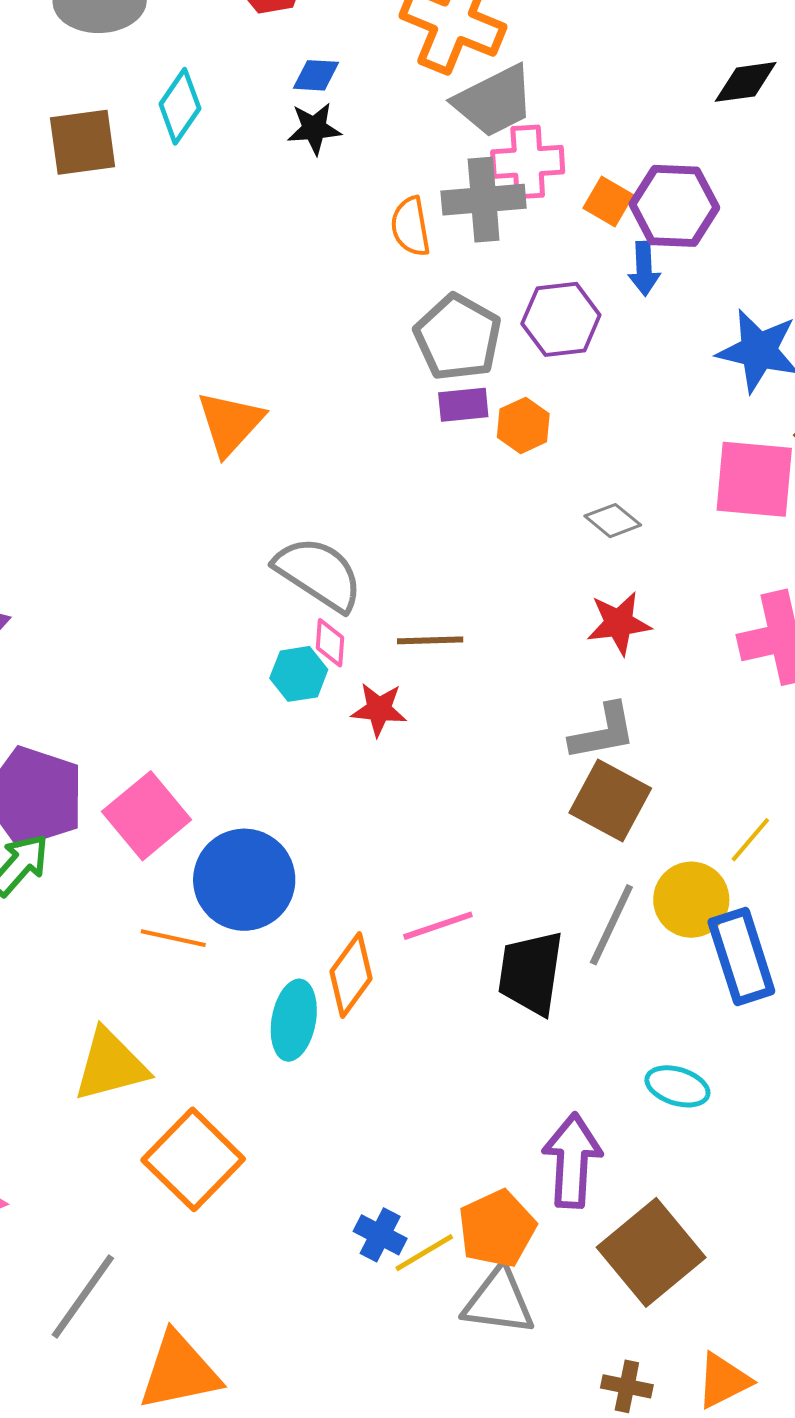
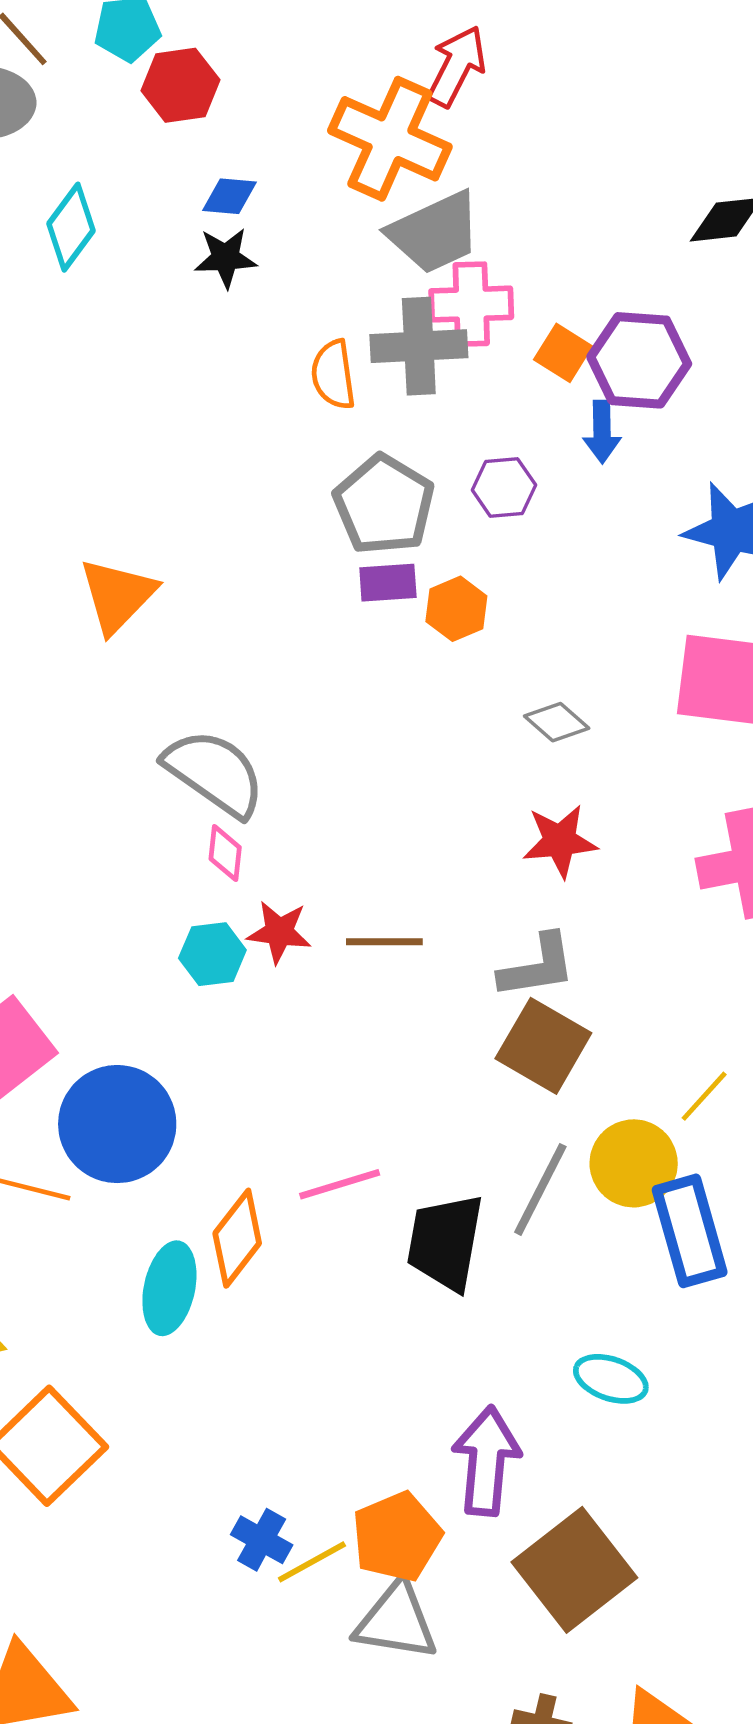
purple hexagon: (561, 319) -> (504, 487), size x0.7
brown line: (430, 640) -> (384, 942), moved
cyan hexagon: (299, 674) -> (212, 954), moved

